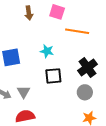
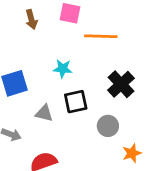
gray triangle: (24, 92) -> (44, 113), moved, turned -40
gray circle: (85, 92) -> (108, 126), moved

